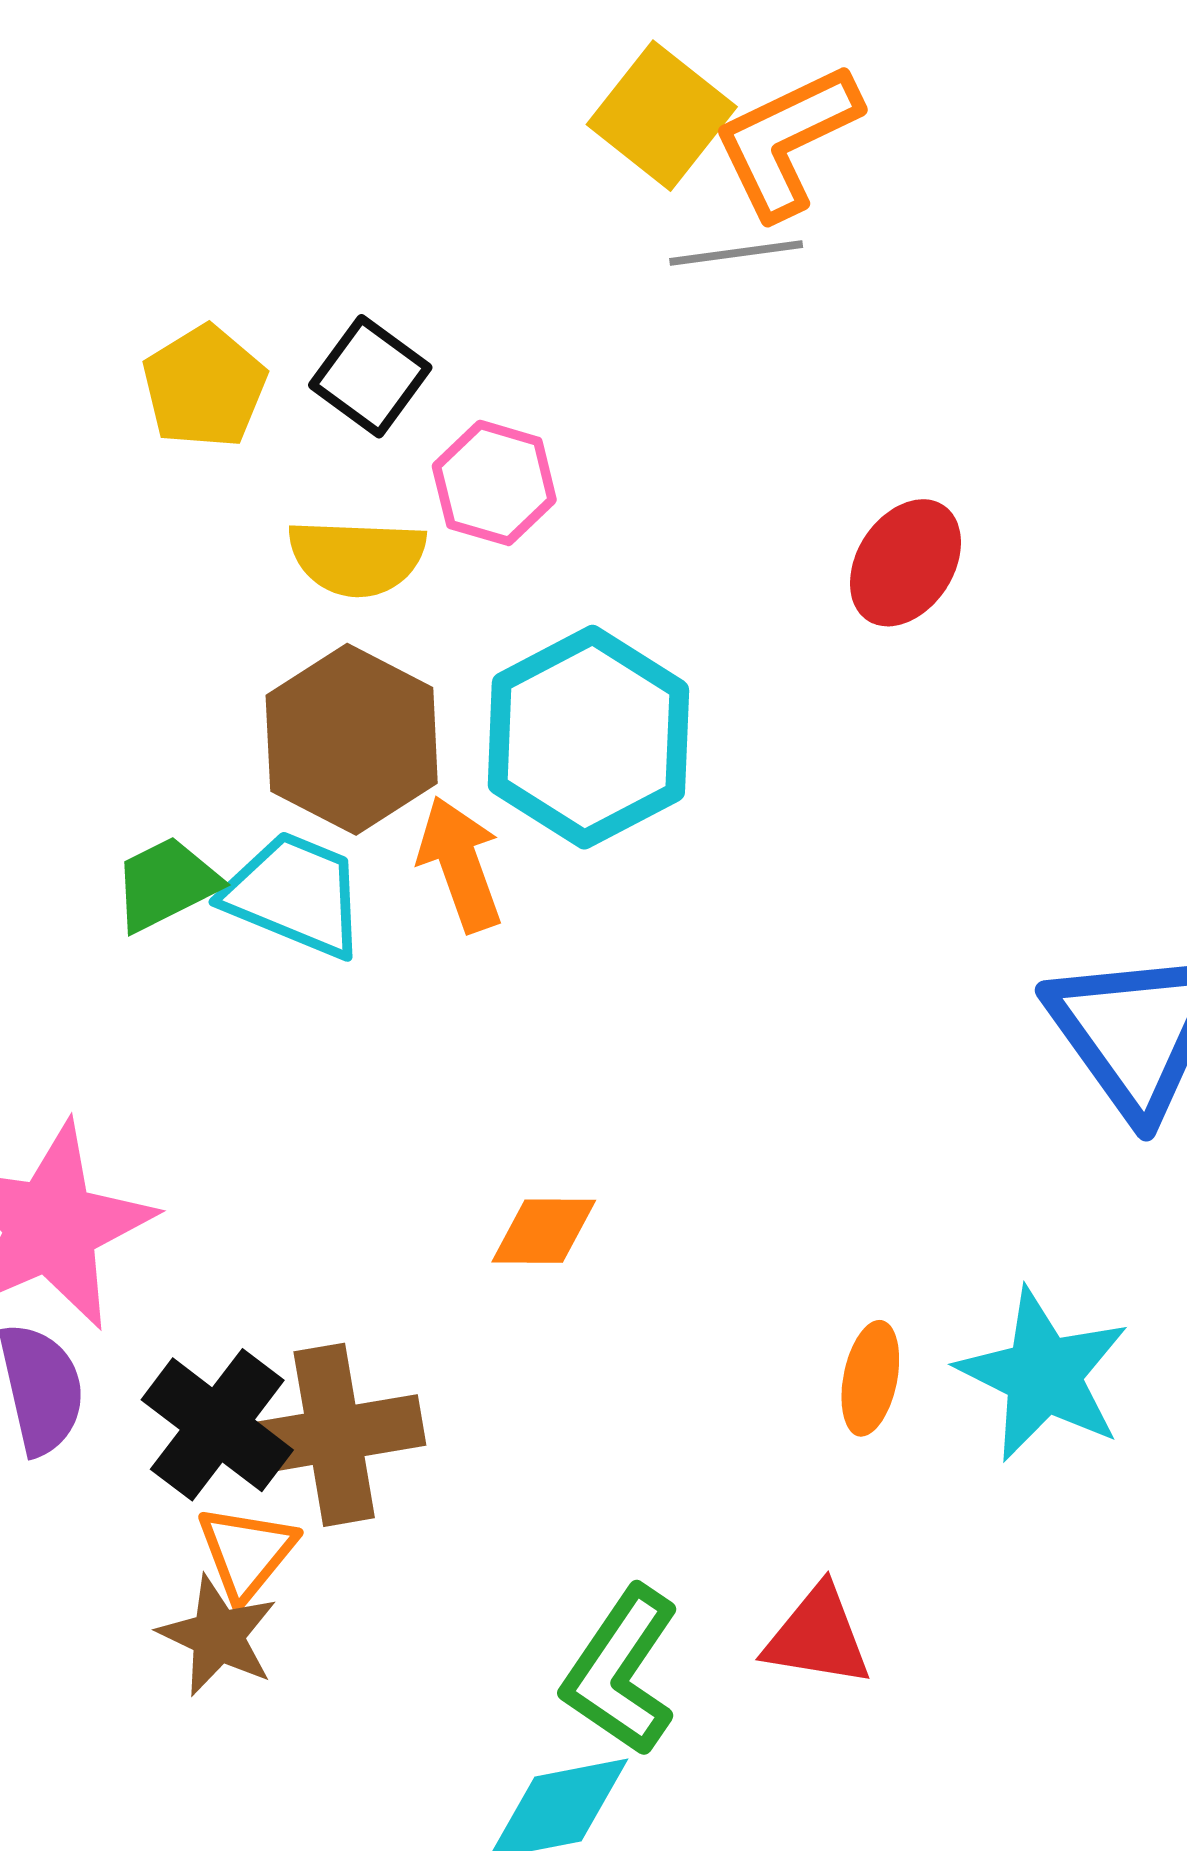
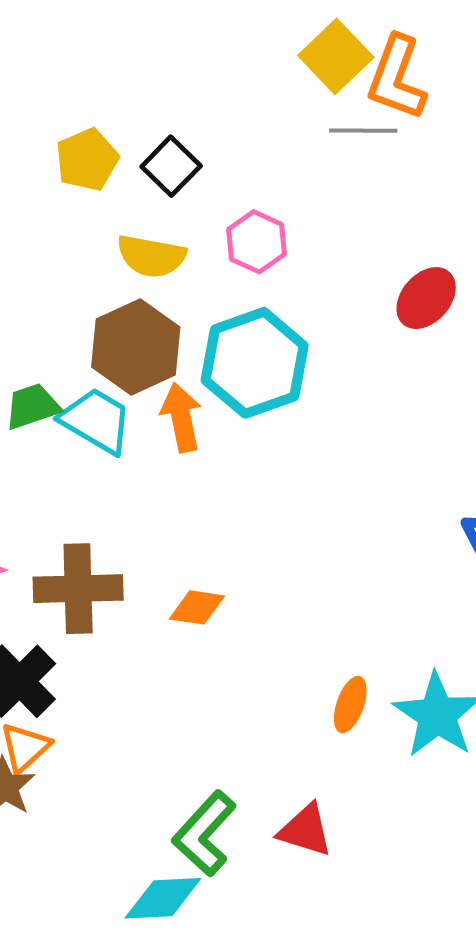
orange L-shape: (787, 141) -> (397, 78), turned -52
pink hexagon: (494, 483) -> (256, 242), moved
brown cross: (334, 1435) -> (78, 589), moved

